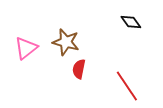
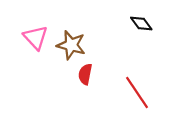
pink triangle: (26, 48) -> (36, 38), moved, turned -35

